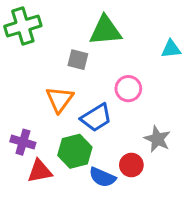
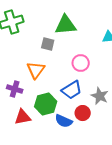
blue trapezoid: (96, 118) -> (72, 90), moved
purple cross: (23, 142) -> (15, 89), moved

